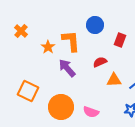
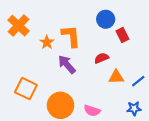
blue circle: (95, 25) -> (106, 19), moved
orange cross: (21, 31) -> (18, 26), size x1.5
red rectangle: (120, 40) -> (122, 35), turned -48

